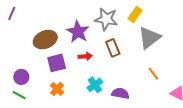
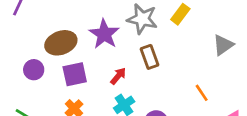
gray triangle: (149, 38) -> (223, 45), moved, size x0.7
red arrow: (85, 56) -> (118, 76), moved, turned -48
purple circle: (21, 77) -> (34, 70), moved

